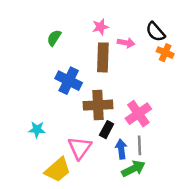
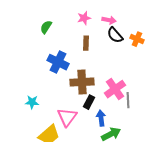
black semicircle: (155, 32) -> (115, 35), moved
pink arrow: (126, 43) -> (109, 20), moved
brown rectangle: (103, 57) -> (86, 43), size x0.6
gray line: (140, 145) -> (128, 100), moved

